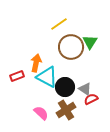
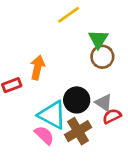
green triangle: (90, 42) -> (98, 39), moved
brown circle: (71, 47) -> (102, 57), moved, size x0.7
cyan triangle: (47, 77) -> (52, 115), moved

